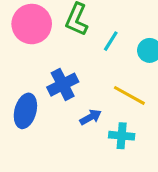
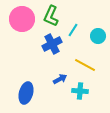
blue cross: (63, 85) -> (52, 44), moved
blue ellipse: (25, 111) -> (26, 93), moved

